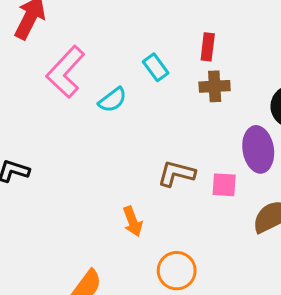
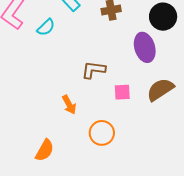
pink square: (224, 185) -> (122, 92), moved

